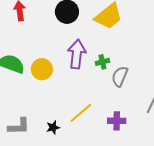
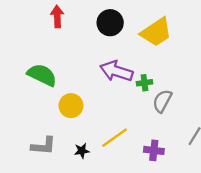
purple arrow: (77, 54) -> (116, 71), turned -84
yellow circle: (42, 69) -> (71, 106), moved

